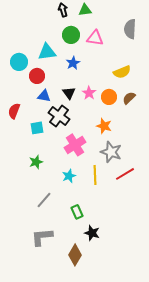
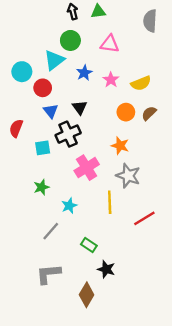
gray semicircle: (130, 29) -> (150, 21), moved
green circle: (71, 35) -> (70, 40), moved
cyan triangle: (47, 52) -> (54, 60), turned -30
pink star: (89, 93) -> (111, 80), moved
blue triangle: (44, 96) -> (51, 111), turned 40
black cross: (59, 116) -> (68, 134), turned 30
red line: (125, 174) -> (144, 218), moved
cyan star: (69, 176) -> (69, 206), moved
green rectangle: (77, 212) -> (89, 245), turned -32

